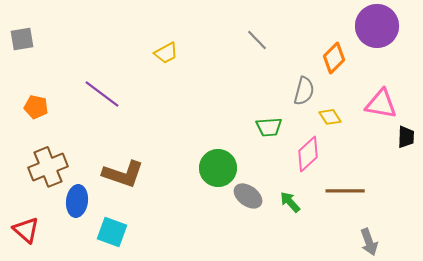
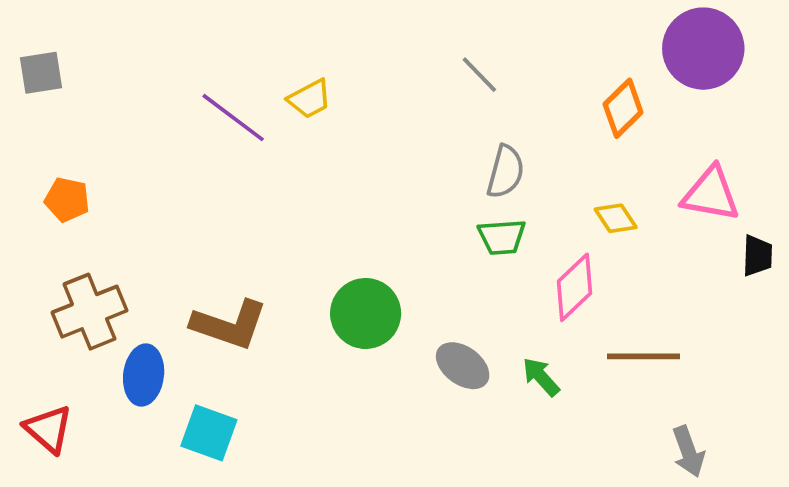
gray semicircle: (304, 91) -> (506, 172), moved
purple line: (102, 94) -> (233, 118), moved
green circle: (218, 168) -> (366, 313), moved

